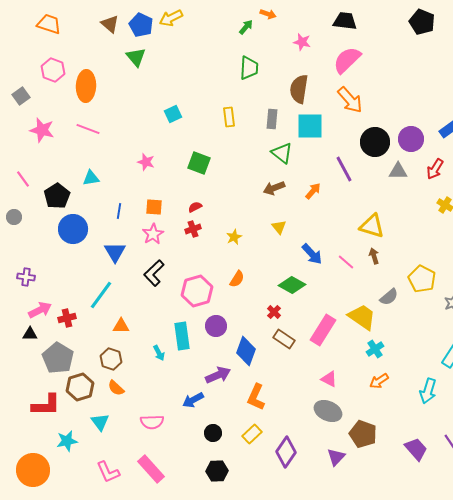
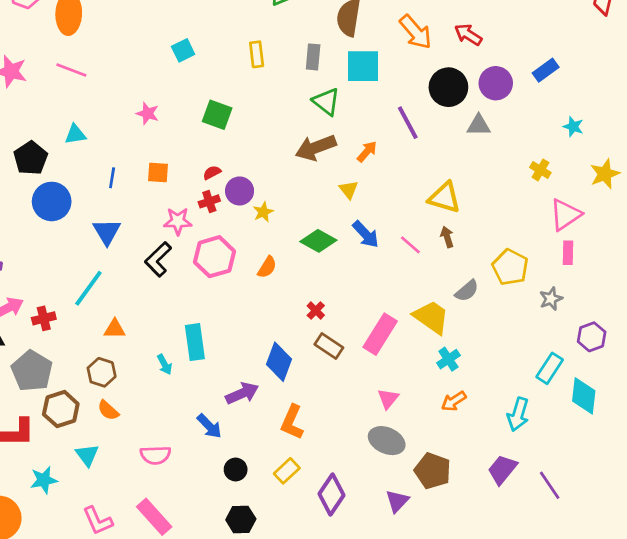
red arrow: (435, 169) -> (468, 35), moved, turned 90
brown arrow: (274, 188) -> (316, 148), size x1.4
yellow triangle: (279, 227) -> (349, 190), moved
pink star: (153, 234) -> (178, 221), moved, turned 30
green diamond: (292, 285) -> (318, 241), moved
pink hexagon: (197, 291) -> (215, 257), moved
purple circle: (216, 326) -> (240, 191), moved
pink triangle: (329, 379) -> (388, 399), turned 42
blue arrow: (193, 400) -> (209, 426), turned -105
purple trapezoid: (416, 449) -> (502, 470), moved, turned -100

